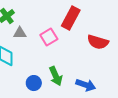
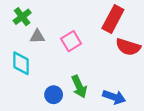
red rectangle: (71, 18) -> (113, 19), moved

